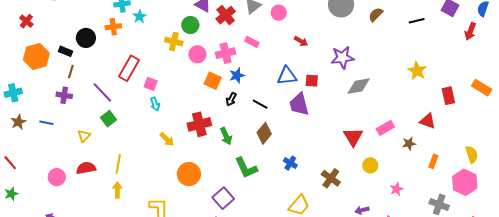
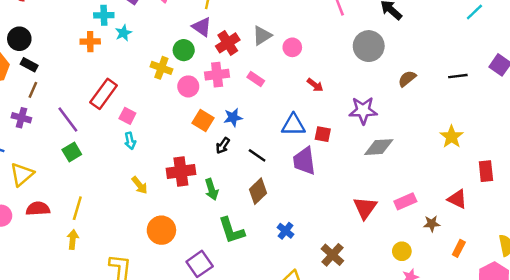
brown semicircle: (376, 15) -> (407, 79), moved
black circle: (86, 38) -> (19, 39), moved
pink cross: (226, 53) -> (217, 75), moved
yellow triangle: (84, 136) -> (22, 174), moved, size x1.5
yellow circle: (370, 165) -> (402, 251), moved

